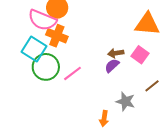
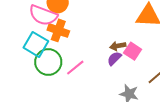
pink square: (140, 55) -> (133, 51), moved

